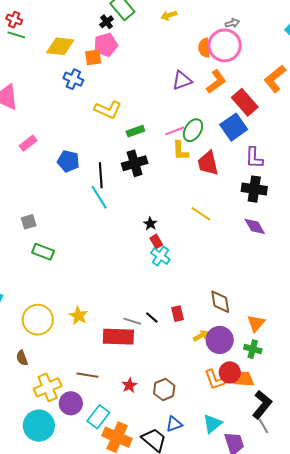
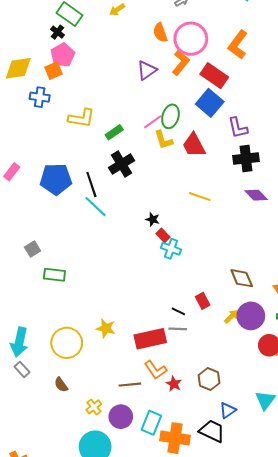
pink circle: (225, 45) -> (191, 39), moved
blue pentagon: (68, 161) -> (56, 179), size x1.4
gray line: (132, 321) -> (178, 329), moved
orange L-shape: (215, 380) -> (156, 370), moved
yellow cross: (48, 387) -> (94, 407), size x0.6

